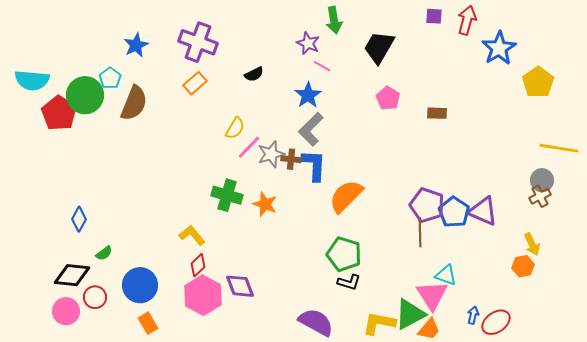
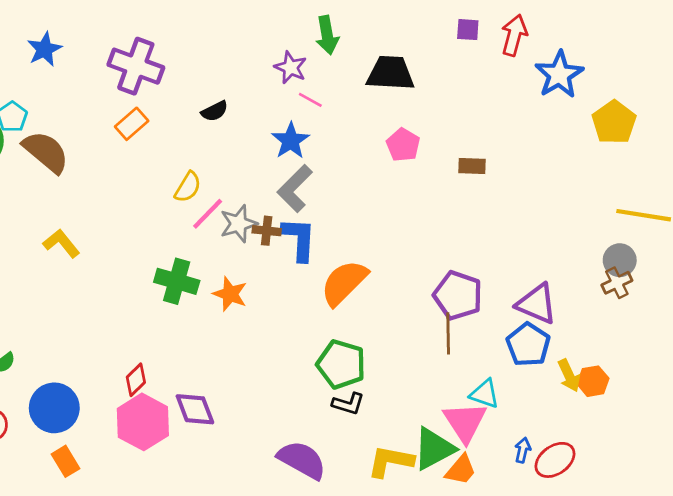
blue star: (136, 45) -> (44, 49), moved
black trapezoid: (379, 47) -> (390, 73), turned 63
brown semicircle: (134, 103) -> (46, 152), turned -72
blue pentagon: (454, 212) -> (528, 345), moved
yellow L-shape: (192, 235) -> (61, 243), moved
yellow arrow: (532, 244) -> (569, 376), moved

